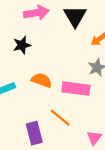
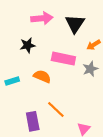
pink rectangle: (76, 89) -> (63, 59), moved

